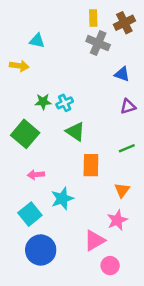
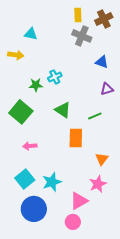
cyan cross: (65, 103) -> (55, 77), moved
green line: (127, 148) -> (95, 116), moved
cyan star: (62, 199) -> (52, 182), moved
pink circle: (110, 266) -> (73, 222), moved

